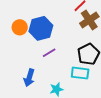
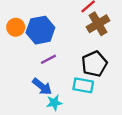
blue arrow: (29, 78) -> (42, 87), moved, turned -72

